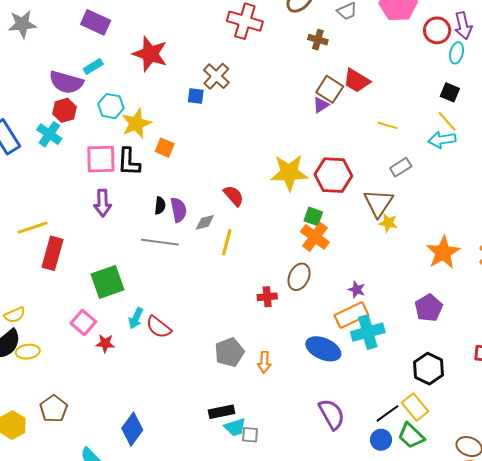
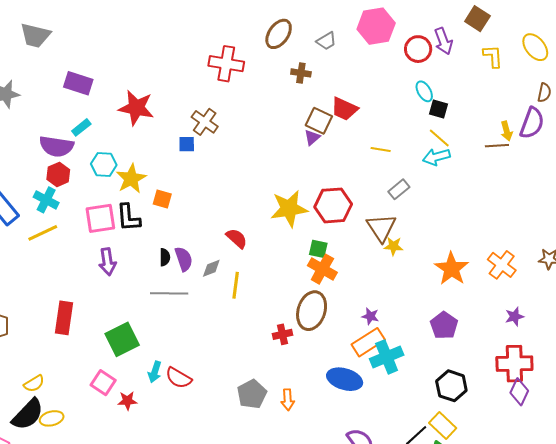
cyan ellipse: (457, 53) -> (424, 91), moved, turned -35
yellow line: (32, 228) -> (43, 233), moved
brown ellipse: (299, 277) -> (312, 311), size x1.4

